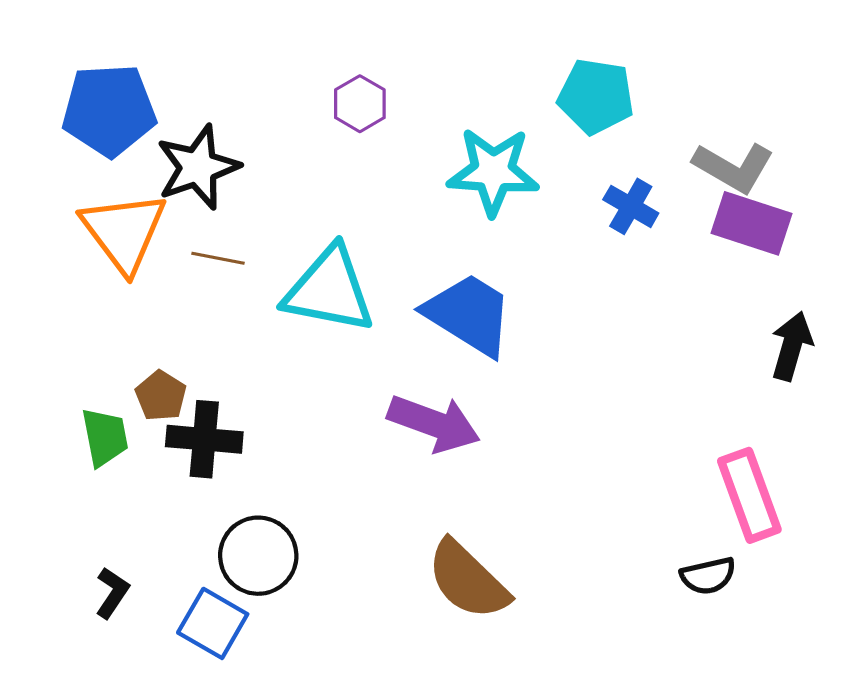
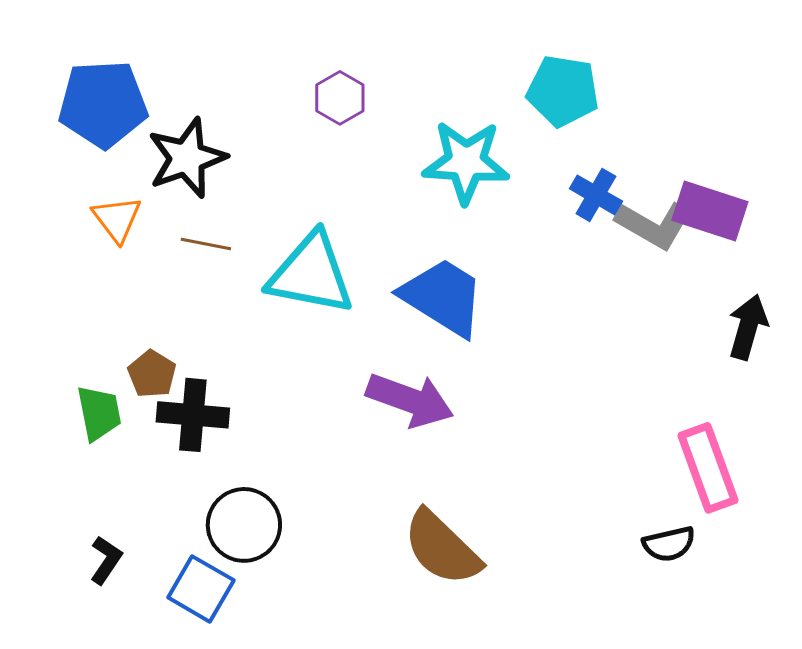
gray L-shape: (733, 167) -> (654, 225), moved
orange triangle: (124, 232) -> (117, 219), size x0.6

